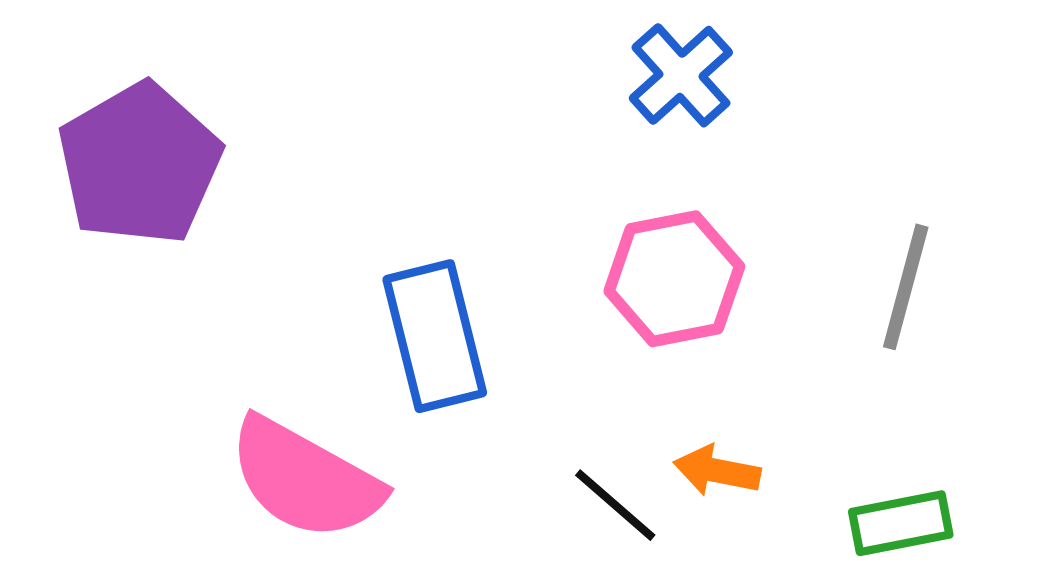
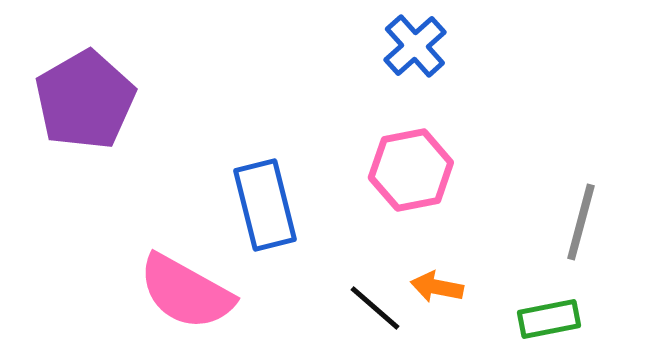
gray line: (906, 287) -> (581, 222), moved

